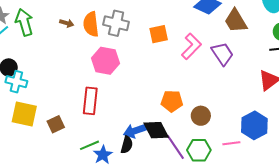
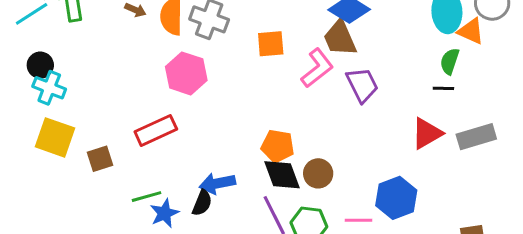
brown trapezoid: (236, 21) -> (340, 38), moved
red rectangle: (90, 101) -> (156, 130), turned 52
black diamond: (156, 130) -> (282, 175), moved

